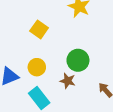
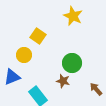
yellow circle: (37, 67) -> (24, 55), moved

